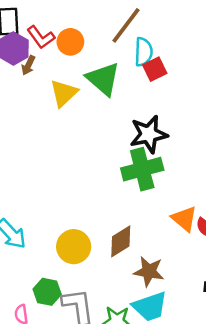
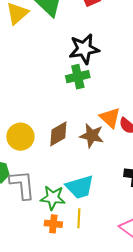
green cross: (142, 169) -> (78, 77), size x0.7
brown star: (149, 271) -> (92, 136), moved

